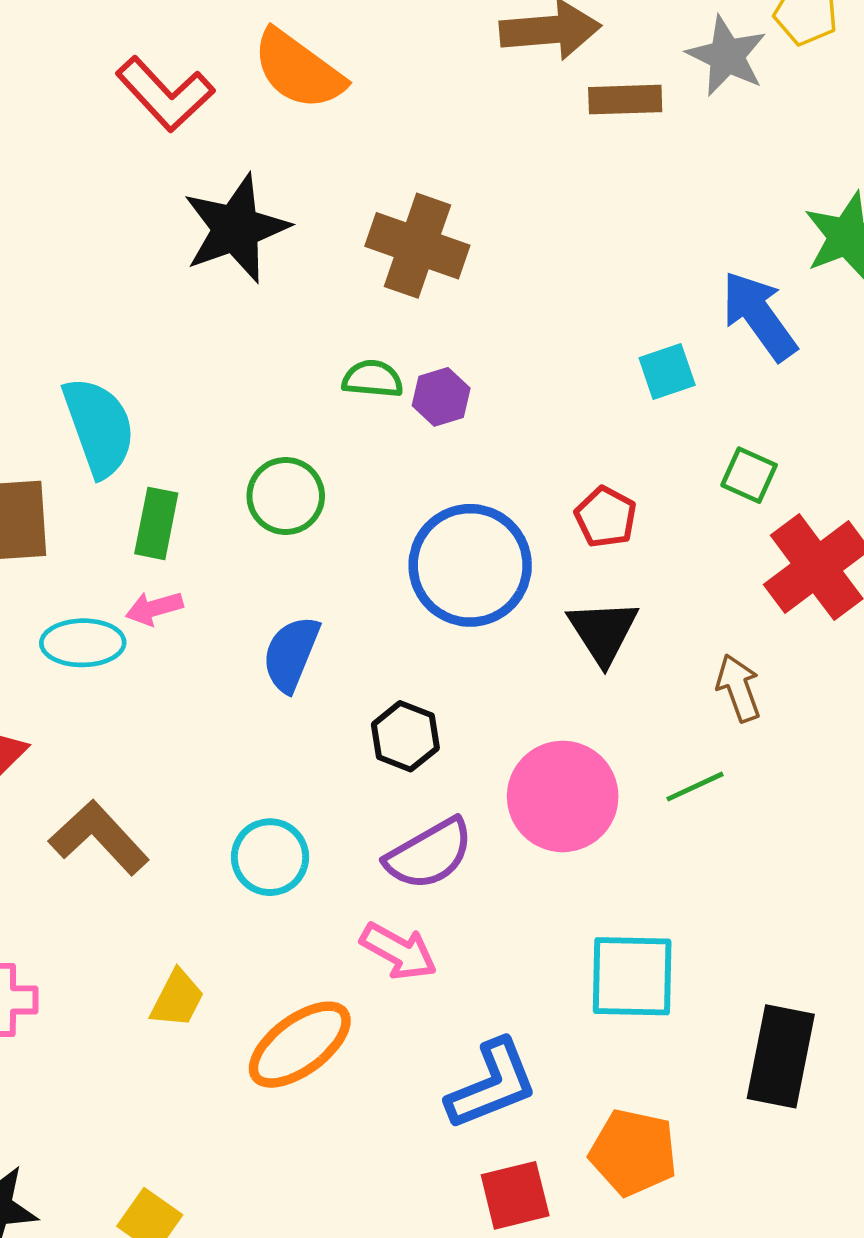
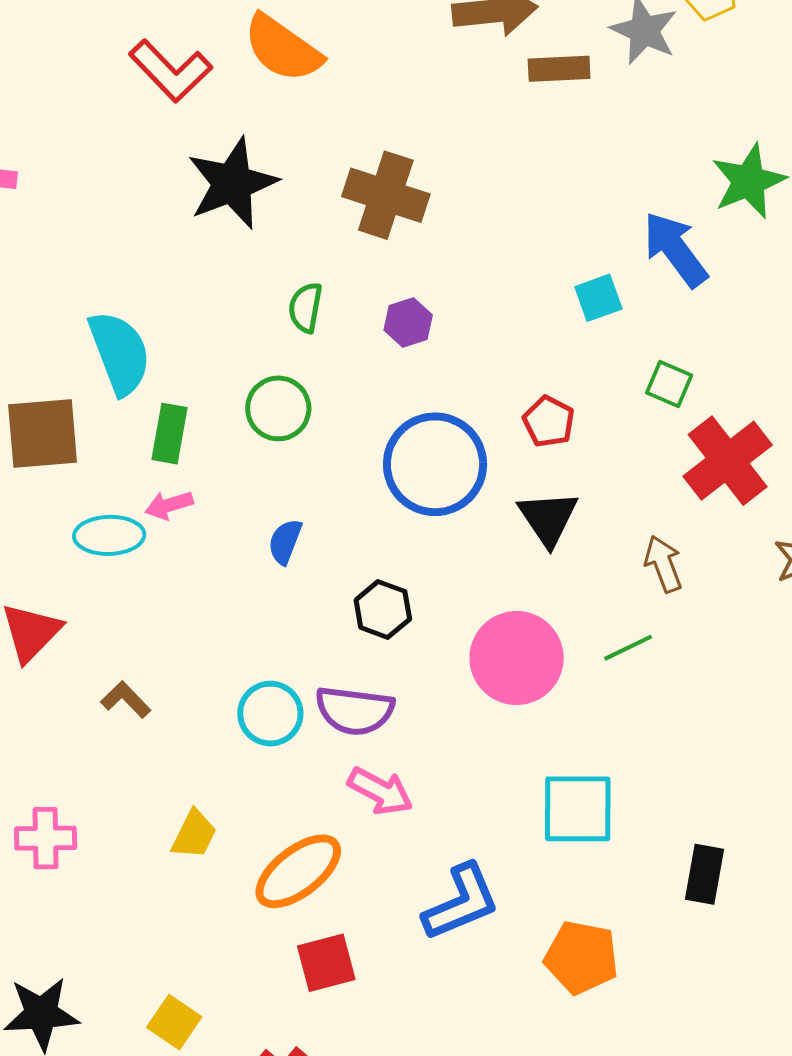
green semicircle: (373, 379) -> (306, 308), moved, turned -84
blue semicircle: (291, 654) -> (285, 542), size x0.7
brown L-shape: (99, 838) -> (126, 700), size x0.6
purple semicircle: (429, 854) -> (355, 711), moved, turned 38
black rectangle: (781, 1056) -> (704, 874), size x0.7
red square: (515, 1195) -> (326, 963), moved

